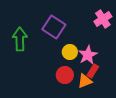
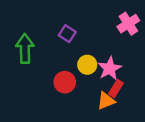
purple square: (54, 27) -> (67, 34), size x0.6
red circle: (65, 75) -> (65, 82), moved

